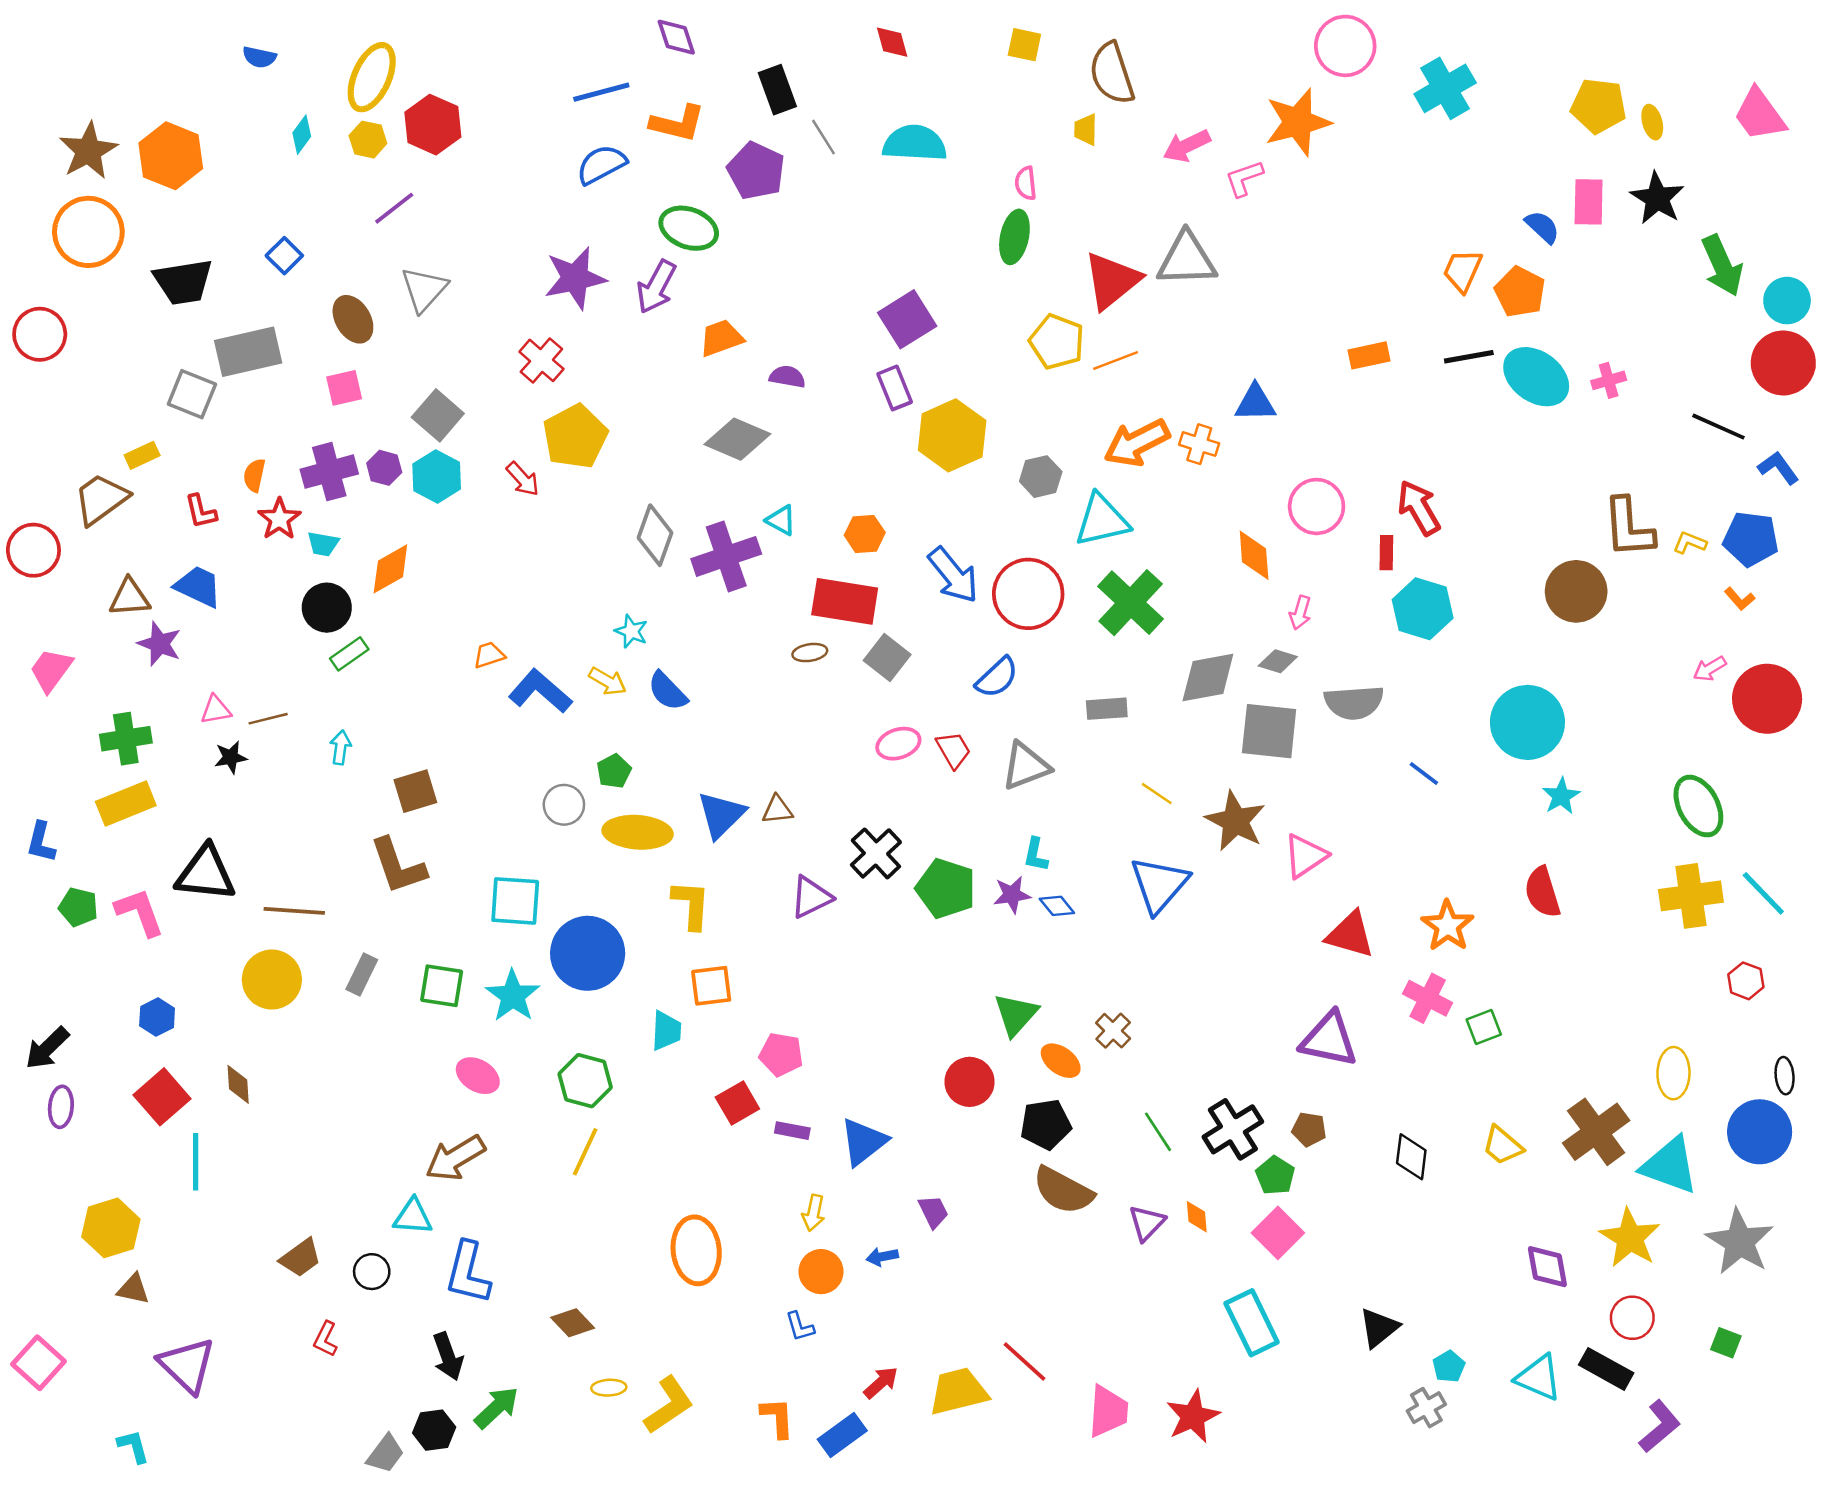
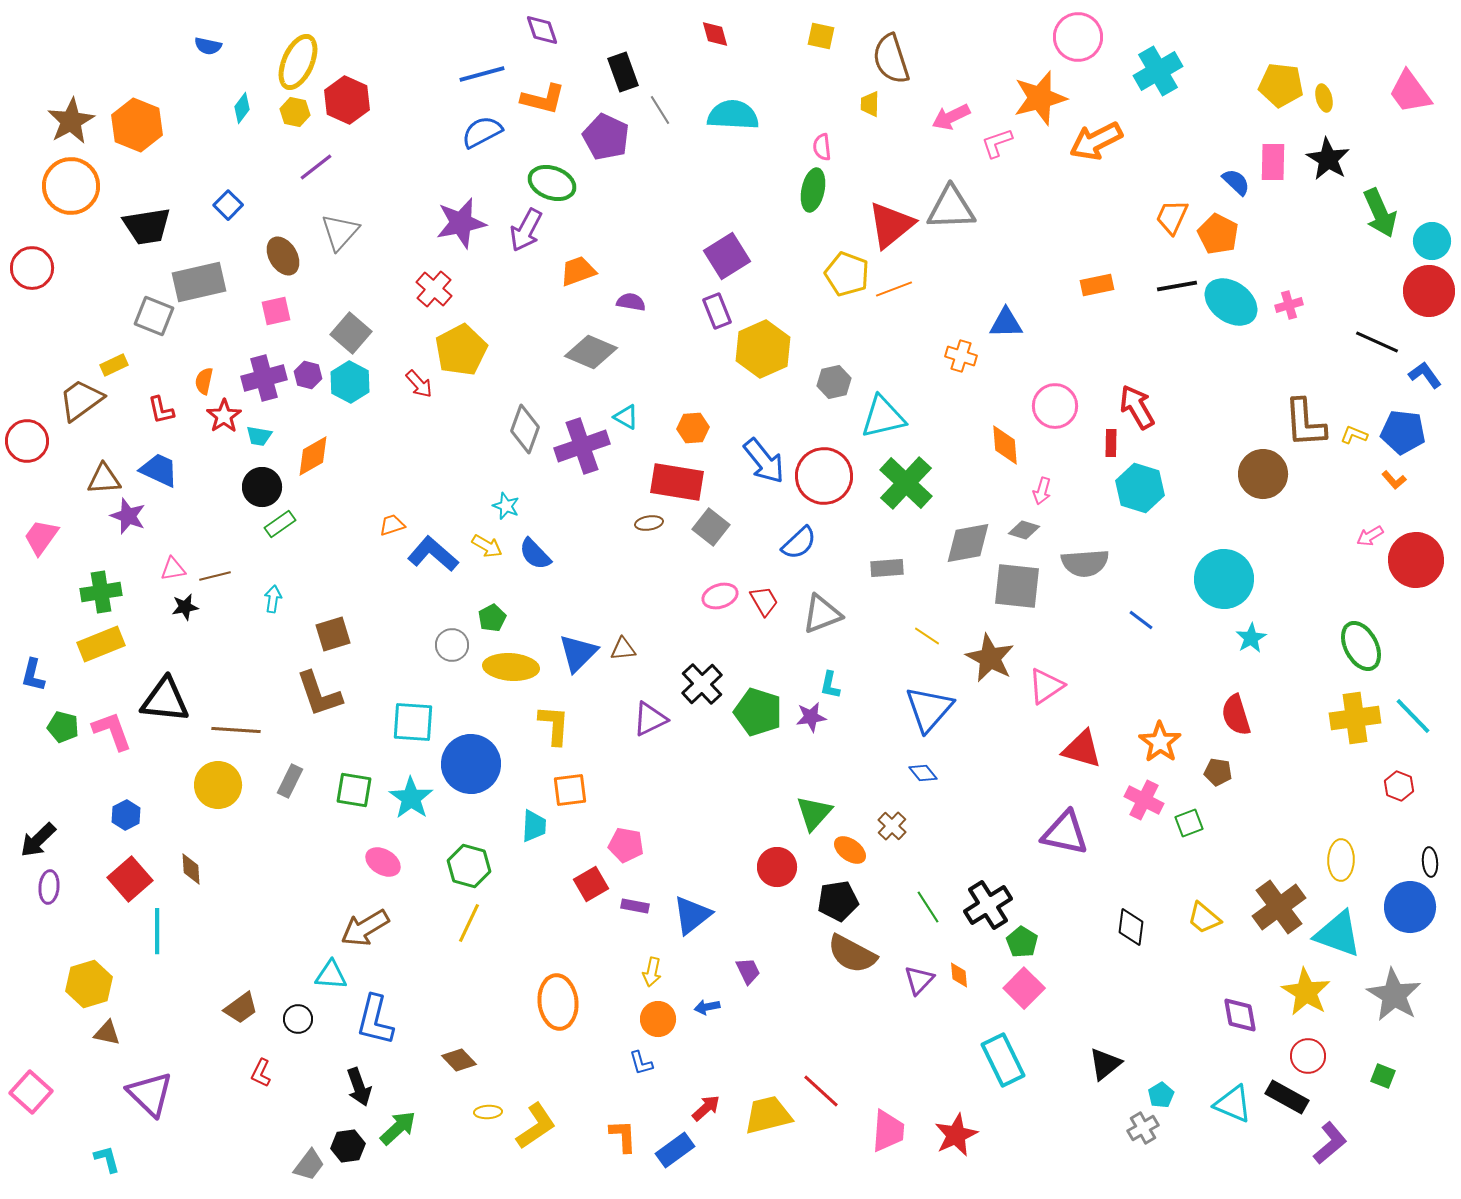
orange arrow: (1137, 443) -> (1096, 141), moved
blue diamond: (1057, 906) -> (923, 773), moved
brown pentagon: (1309, 1129) -> (1218, 772), moved

